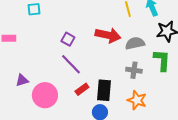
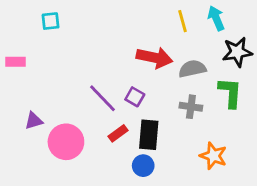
purple square: (68, 39) -> (135, 97), moved
orange star: (137, 100) -> (213, 156), moved

